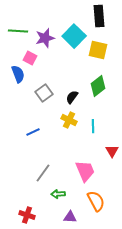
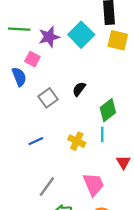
yellow square: (98, 50) -> (118, 40), moved
green diamond: (98, 86) -> (108, 110), moved
black semicircle: (72, 97) -> (79, 89), moved
yellow cross: (69, 120) -> (77, 141), moved

